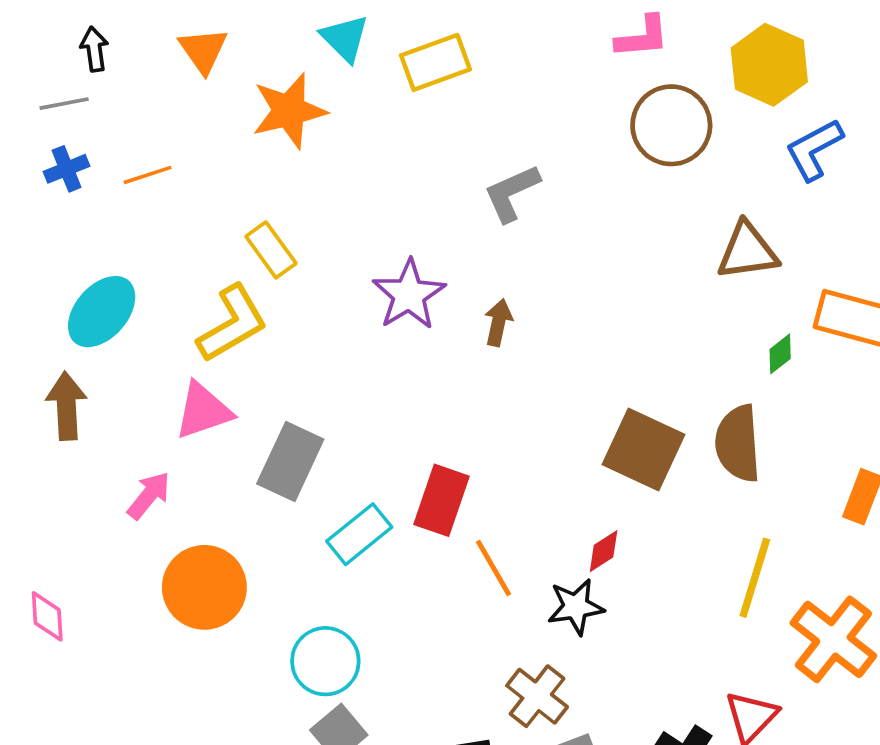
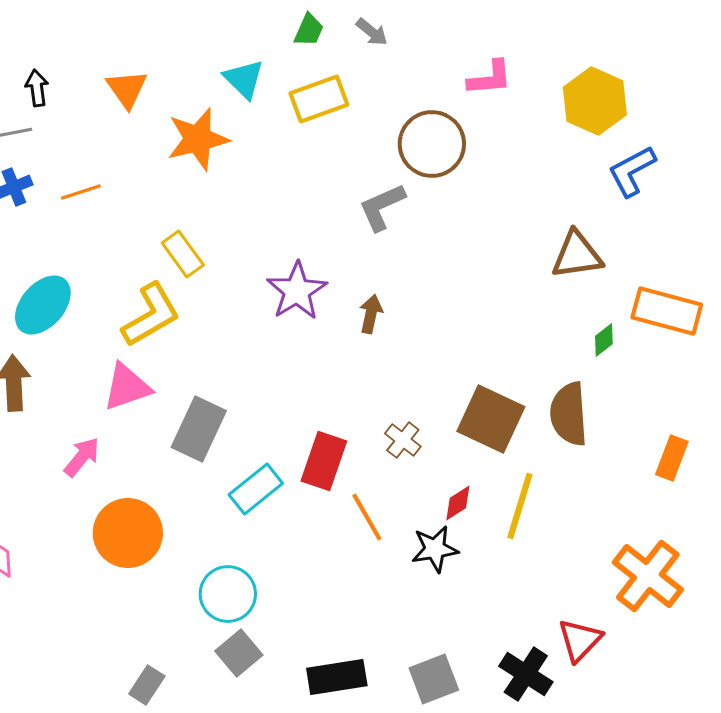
brown circle: (671, 125) -> (432, 144), moved
yellow line: (755, 578) -> (520, 506), moved
brown cross: (537, 696) -> (403, 440), moved, size x0.7

